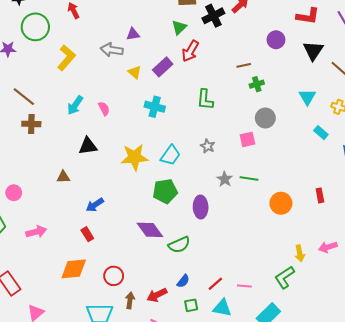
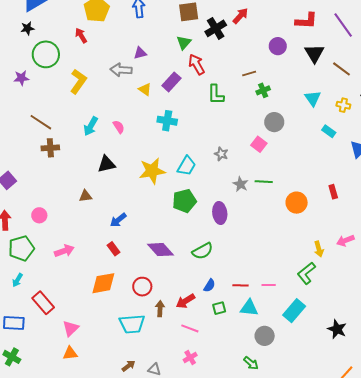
red arrow: (190, 51) -> (197, 64), turned 125
green L-shape: (205, 100) -> (216, 95), moved
pink square: (247, 139) -> (259, 144), turned -35
purple diamond: (150, 230) -> (160, 250), moved
red line: (215, 284) -> (241, 285), turned 49

